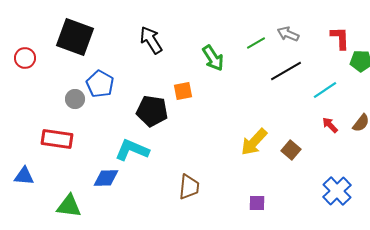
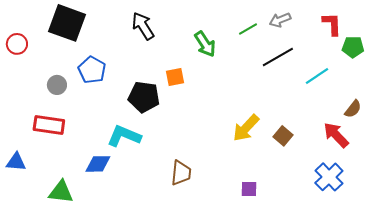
gray arrow: (288, 34) -> (280, 20), turned -45
gray circle: (75, 99) -> (57, 85), moved
red arrow: (330, 125) -> (336, 135), moved, size x1.6

